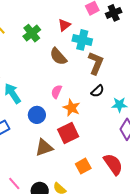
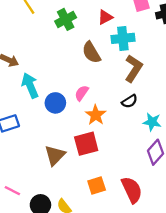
cyan cross: (82, 40) -> (123, 38), turned -30
blue circle: (37, 115) -> (55, 103), moved
brown triangle: (44, 148) -> (55, 155), turned -36
pink line: (14, 183) -> (12, 191), turned -32

